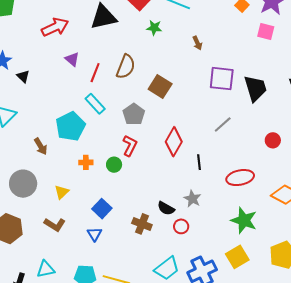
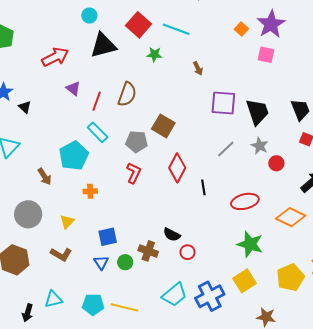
brown square: (160, 87) -> (163, 126), moved
gray pentagon: (134, 114) -> (137, 142), turned -30
green circle: (114, 165) -> (125, 262), moved
gray star: (192, 199) -> (260, 146), moved
blue square: (102, 209) -> (108, 237), turned 36

